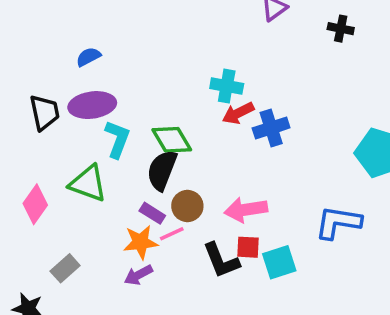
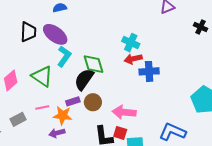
purple ellipse: (92, 105) -> (55, 34), turned 30
purple rectangle: (152, 213) -> (73, 101), turned -64
pink line: (172, 234) -> (42, 107), moved

